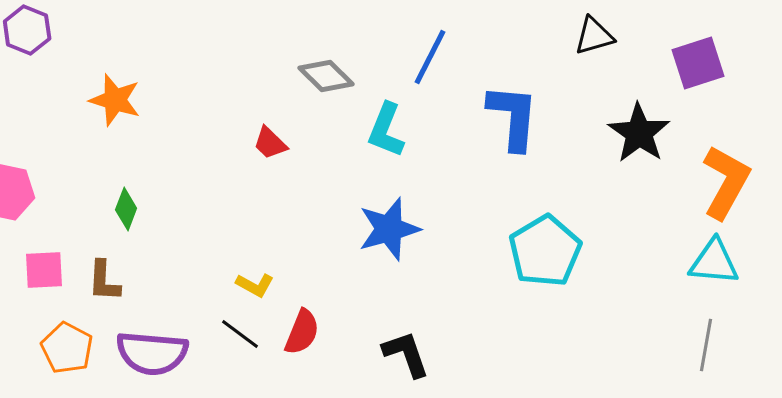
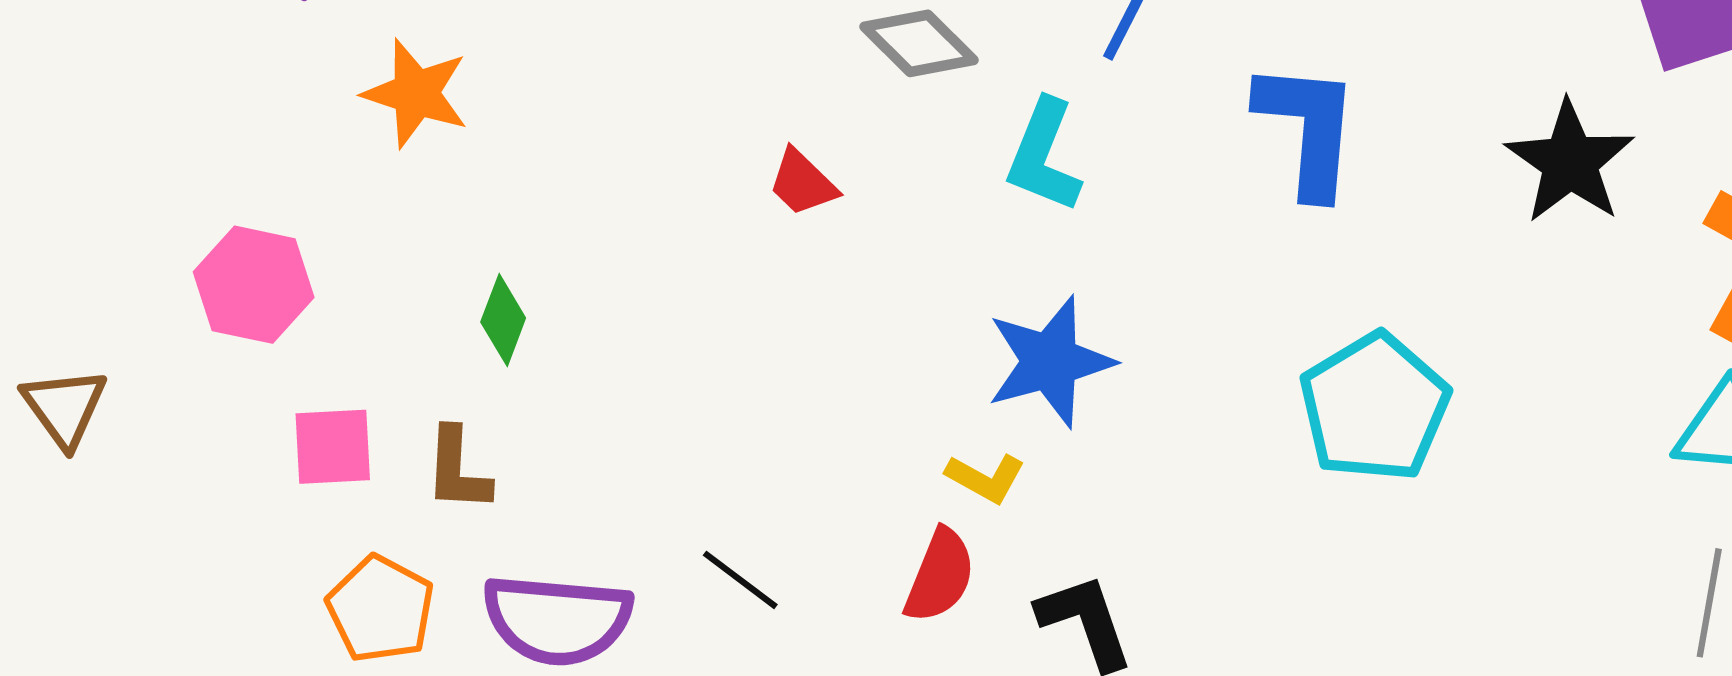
orange star: (115, 100) -> (416, 93), moved
yellow L-shape: (255, 285) -> (986, 478), moved
red semicircle: (302, 332) -> (940, 576), moved

